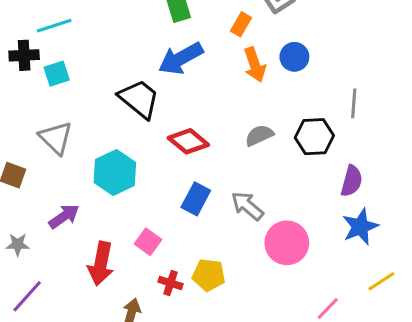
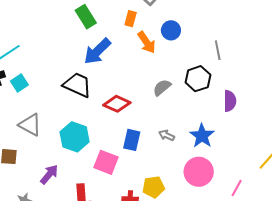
gray arrow: (247, 206) -> (166, 135), size x0.7
blue star: (360, 227) -> (202, 136), moved
pink square: (148, 242) -> (106, 162), moved, size x1.4
pink circle: (287, 243) -> (199, 172), moved

